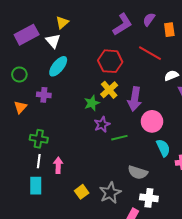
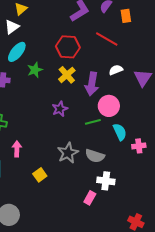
white triangle: (53, 41) -> (12, 27), turned 35
white semicircle: (171, 75) -> (116, 70), moved
green star: (92, 103) -> (35, 70), moved
green line: (119, 138) -> (93, 122), moved
gray star: (110, 193) -> (68, 153), moved

